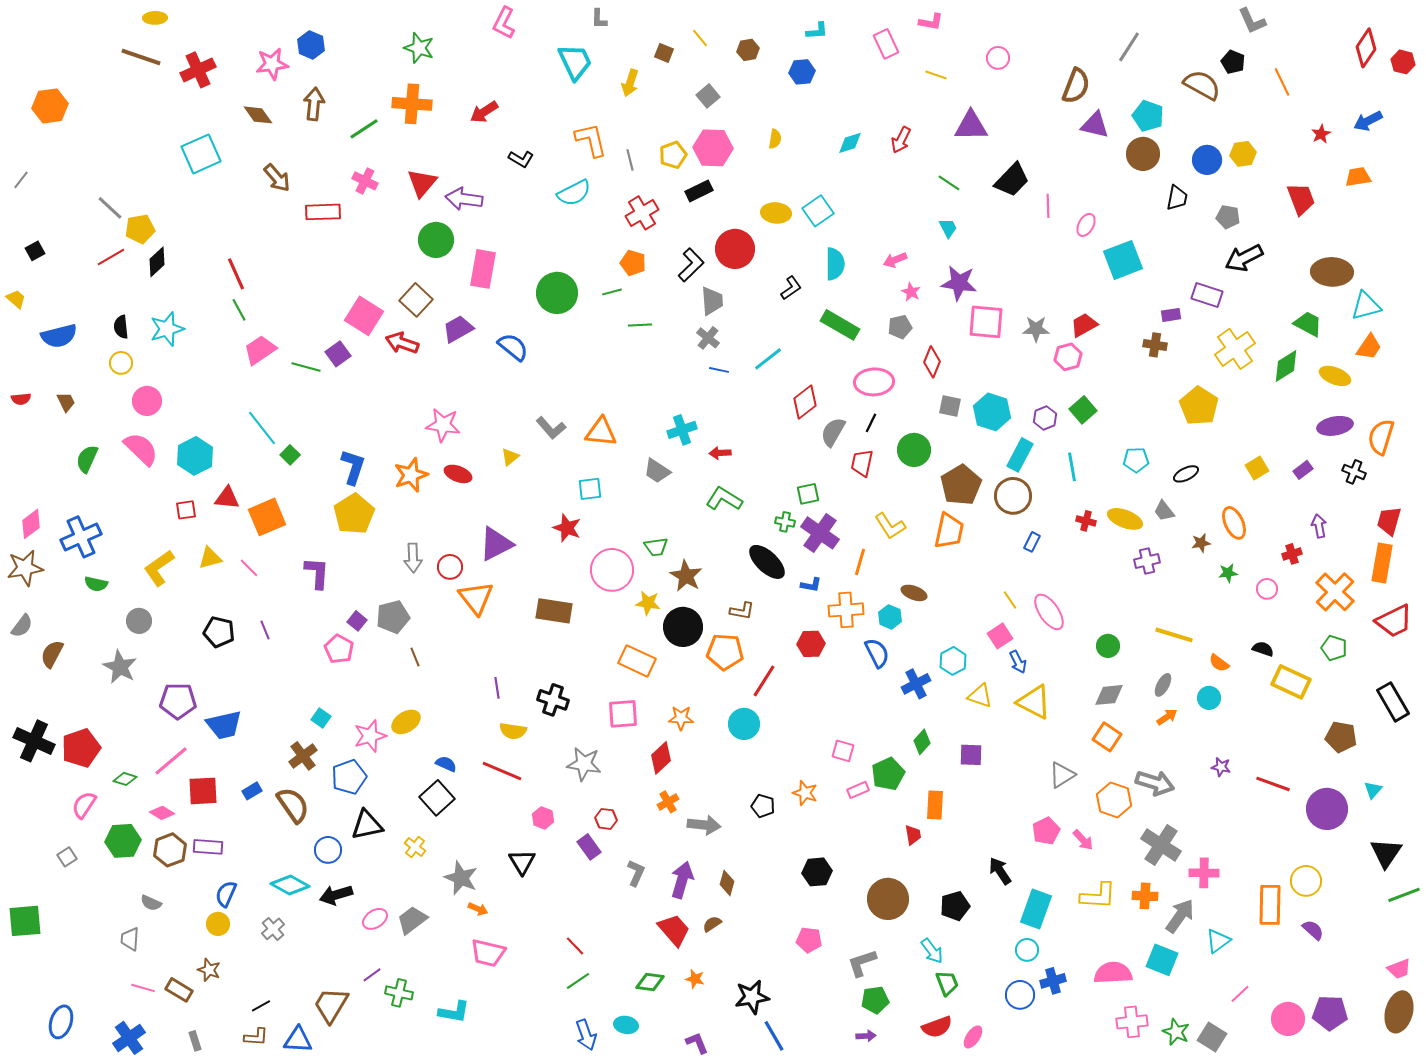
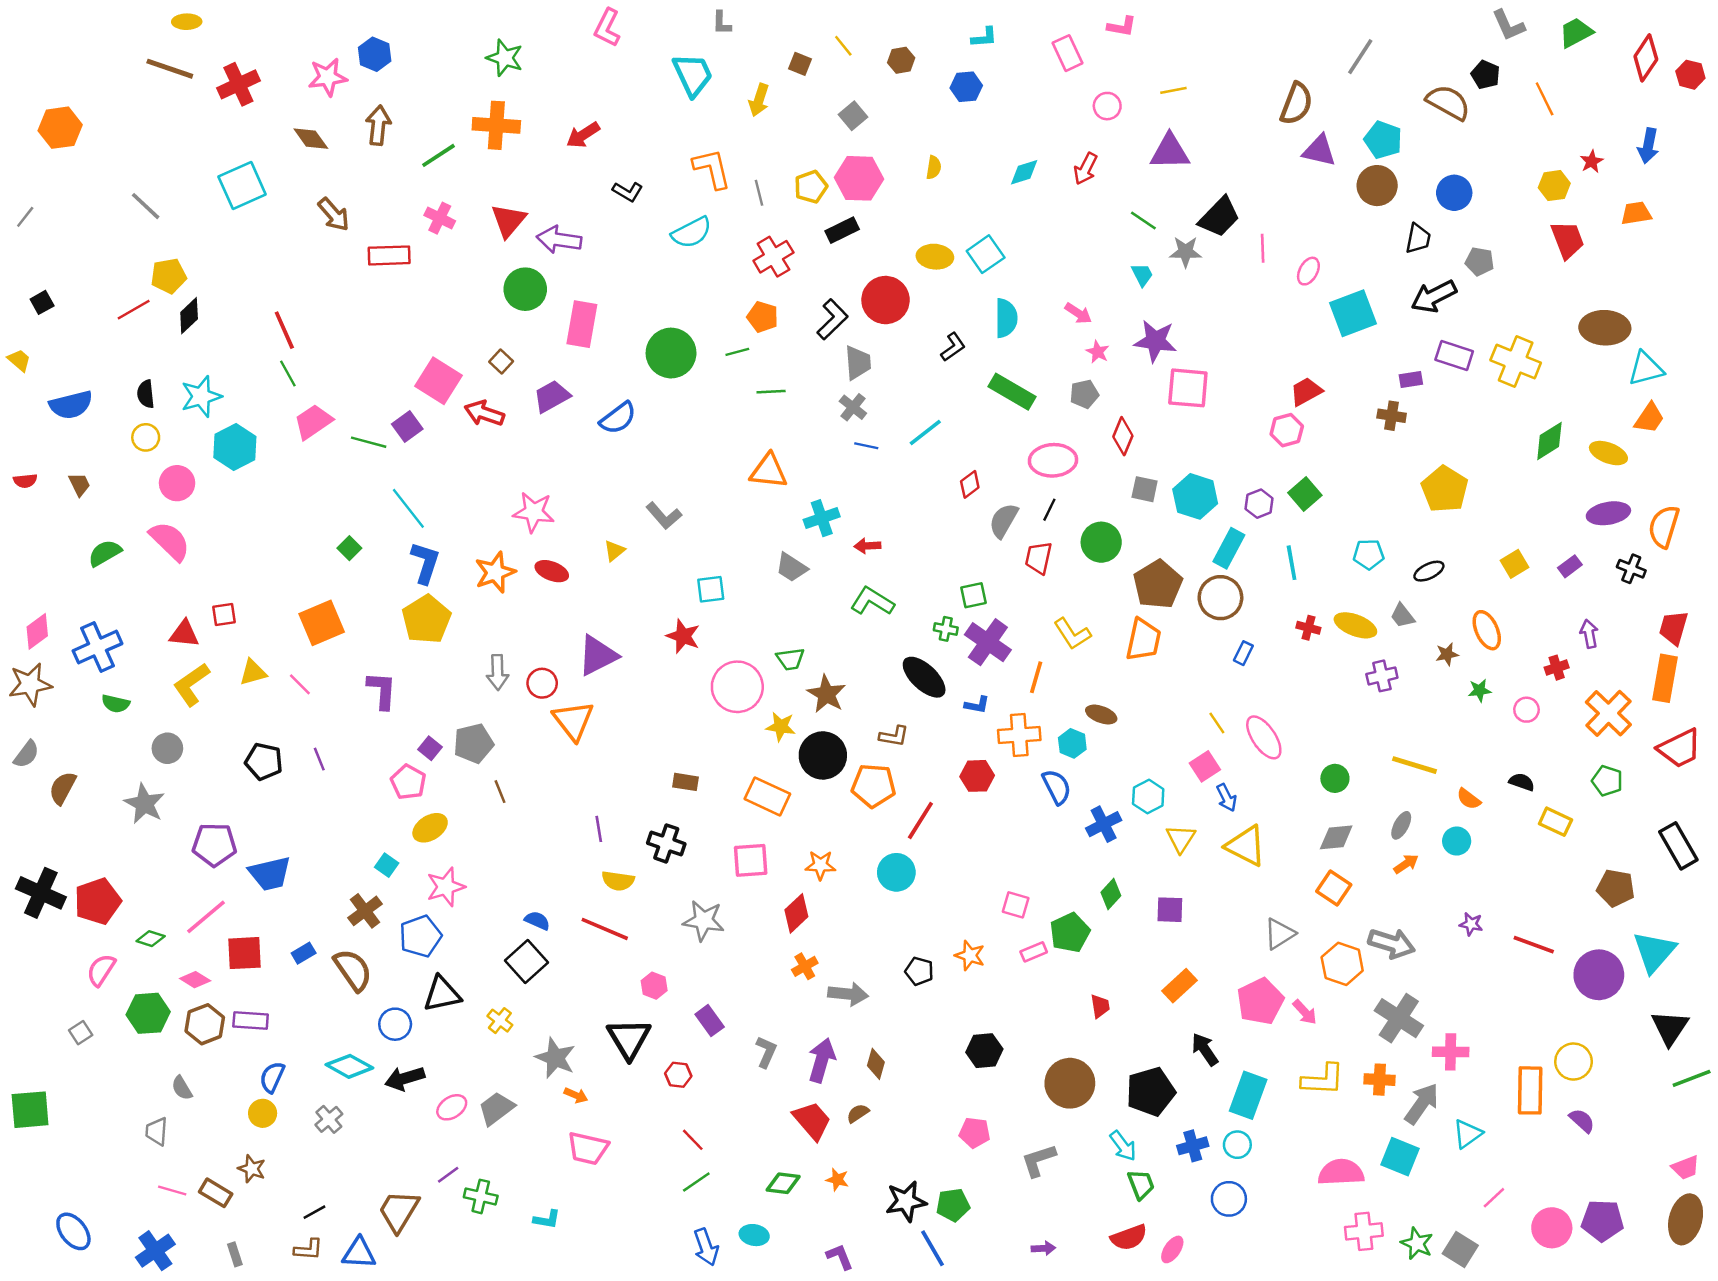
pink circle: (998, 58) -> (1107, 106), moved
yellow line: (936, 75) -> (1173, 90), moved, turned -30
blue arrow: (1368, 121) -> (1648, 146), turned -52
yellow hexagon: (1243, 154) -> (1554, 186), moved
gray line: (110, 208) -> (146, 206), moved
black arrow: (1244, 258) -> (1434, 296), moved
pink arrow: (895, 260) -> (1078, 313), turned -125
brown square: (416, 300) -> (501, 361), size x0.6
green trapezoid: (1308, 324) -> (1576, 33), moved, turned -56
gray star: (1036, 329) -> (1186, 252), moved
blue semicircle: (513, 347) -> (618, 418), turned 104
yellow cross: (1235, 349) -> (1516, 361), moved, turned -33
red diamond: (805, 402) -> (970, 484), size x0.7
cyan line: (262, 428) -> (408, 508), moved
orange triangle: (601, 432) -> (769, 471), moved
cyan hexagon: (195, 456) -> (235, 447), moved
green semicircle: (87, 459) -> (105, 553), turned 36
red triangle: (227, 498) -> (184, 634), moved
brown rectangle: (554, 611) -> (685, 782), moved, size x0.6
yellow rectangle: (1291, 682) -> (1555, 822), size x0.7
yellow triangle: (980, 696) -> (1181, 839), turned 44
yellow ellipse: (406, 722) -> (430, 828), moved
cyan triangle: (1373, 790) -> (1654, 952), size x2.0
orange rectangle: (935, 805) -> (1180, 986), moved, turned 44
red hexagon: (606, 819) -> (678, 1075), moved
pink pentagon: (1046, 831) -> (1260, 1001), size x1.4
black triangle: (522, 862) -> (629, 1039), size x1.4
gray semicircle: (151, 903) -> (182, 1088), turned 35
black pentagon: (955, 906) -> (1151, 1092), size x1.4
blue cross: (1053, 981) -> (1193, 1146), moved
green pentagon: (875, 1000) -> (953, 1205), moved
cyan L-shape: (454, 1012) -> (547, 1219), size x0.7
blue ellipse: (61, 1022) -> (73, 1231), turned -56

